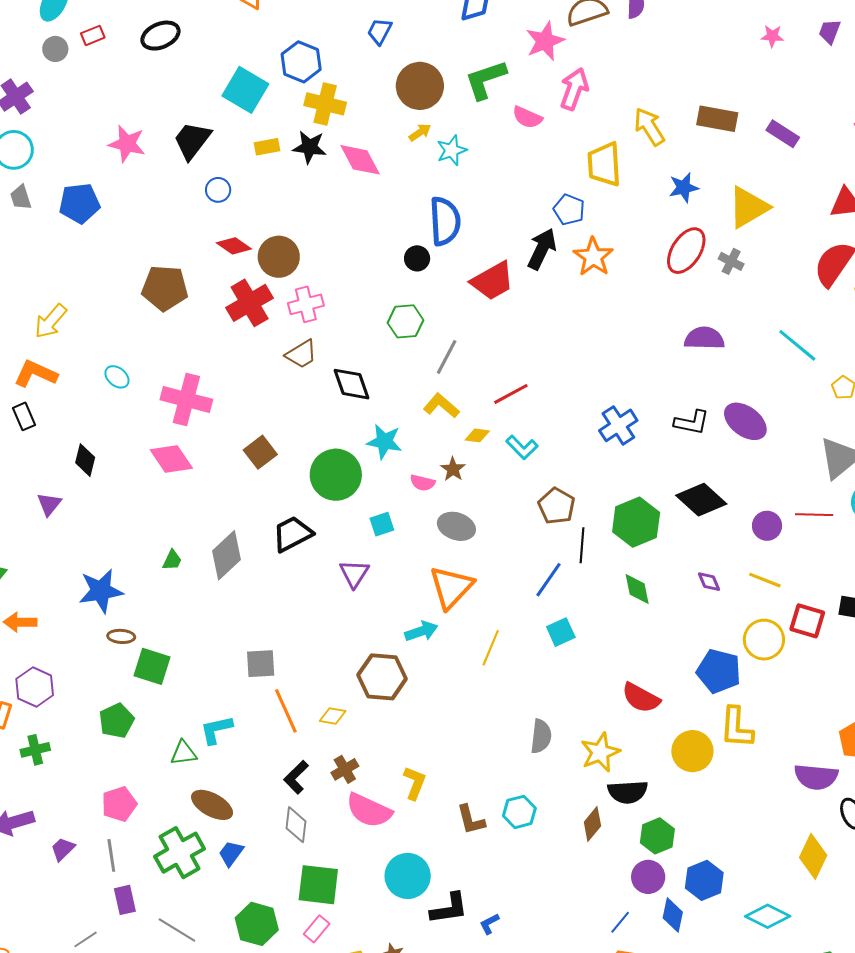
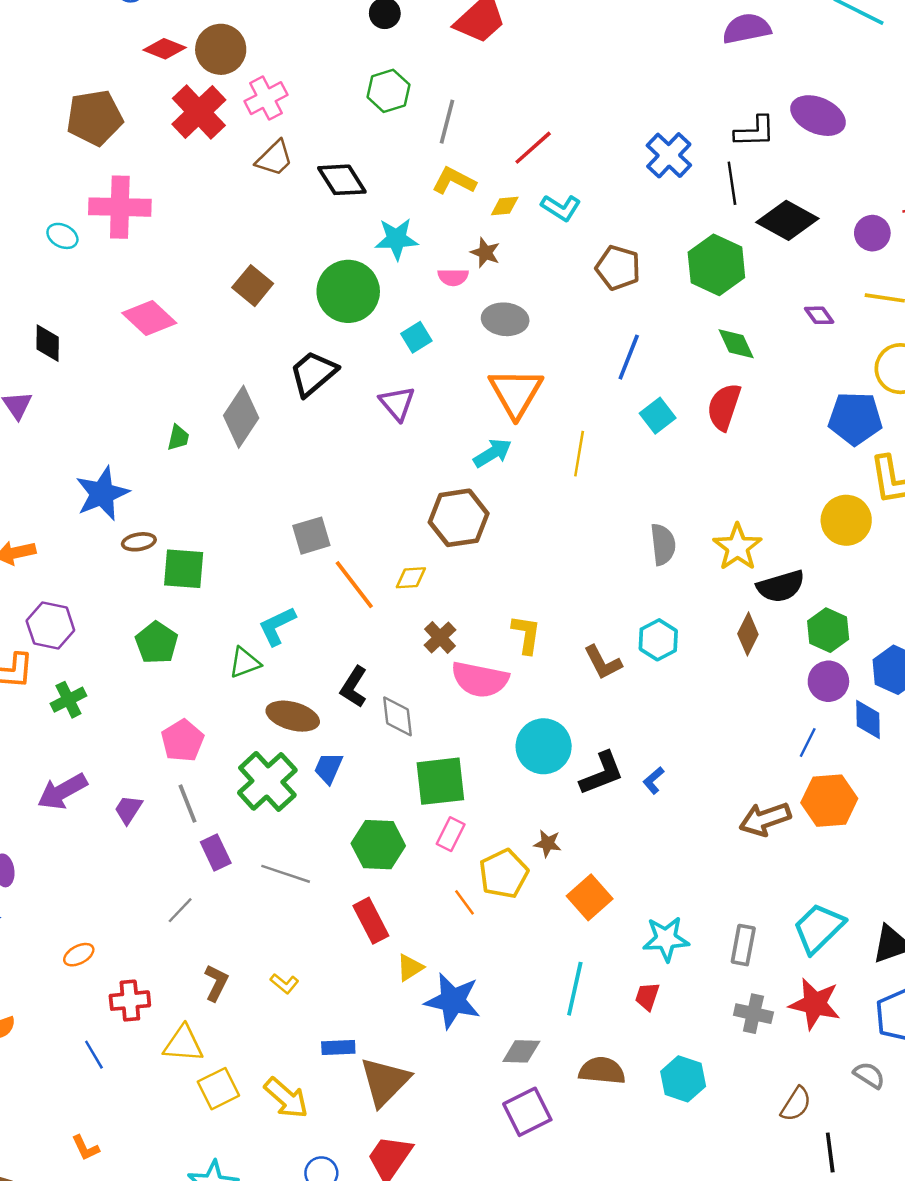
pink cross: (186, 400) -> (120, 207), moved
black line: (582, 545) -> (732, 183), moved
red semicircle: (641, 698) -> (724, 407), moved, turned 93
black L-shape: (296, 777) -> (354, 687), moved

